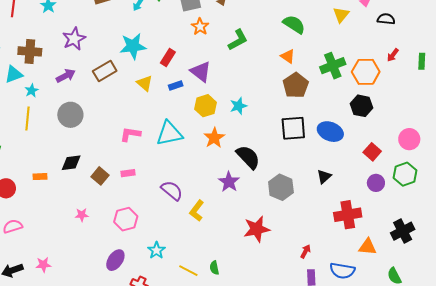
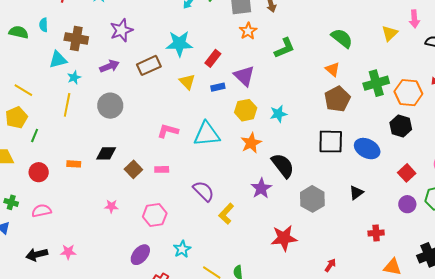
red cross: (348, 215) -> (376, 233), size x0.6

